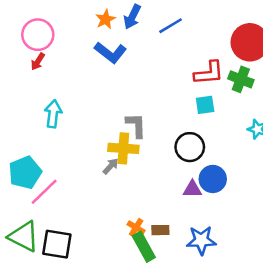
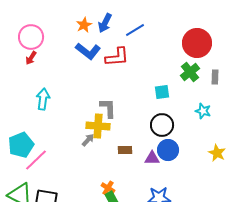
red L-shape: (209, 73) -> (117, 57), moved
green cross: (241, 79) -> (190, 72), turned 30
black circle: (190, 147) -> (162, 125), moved
brown rectangle: (160, 230) -> (125, 150), moved

